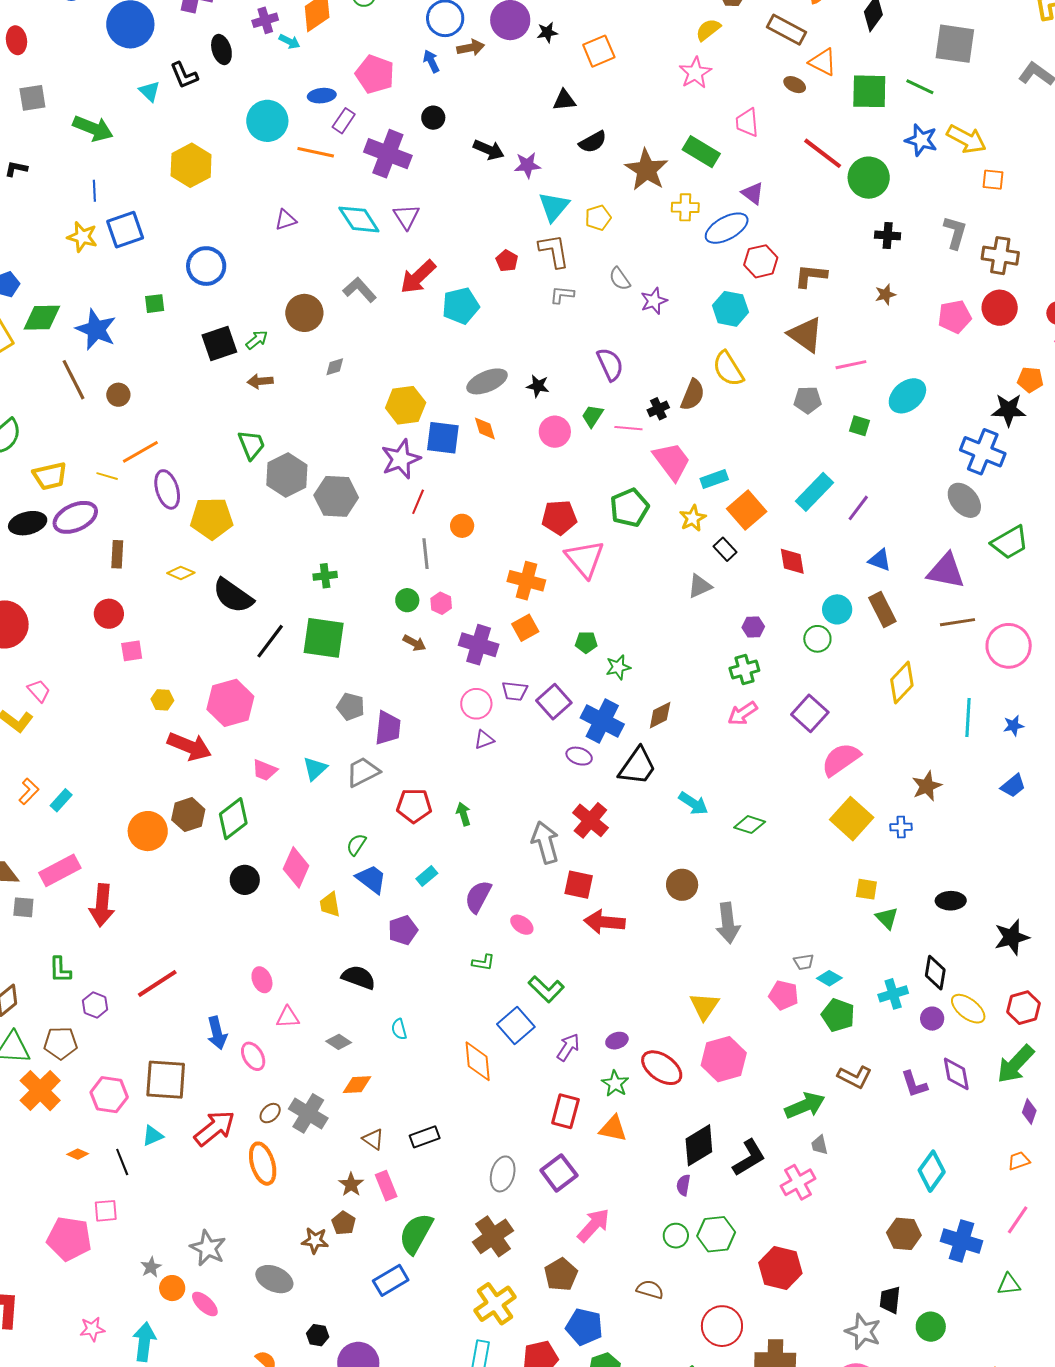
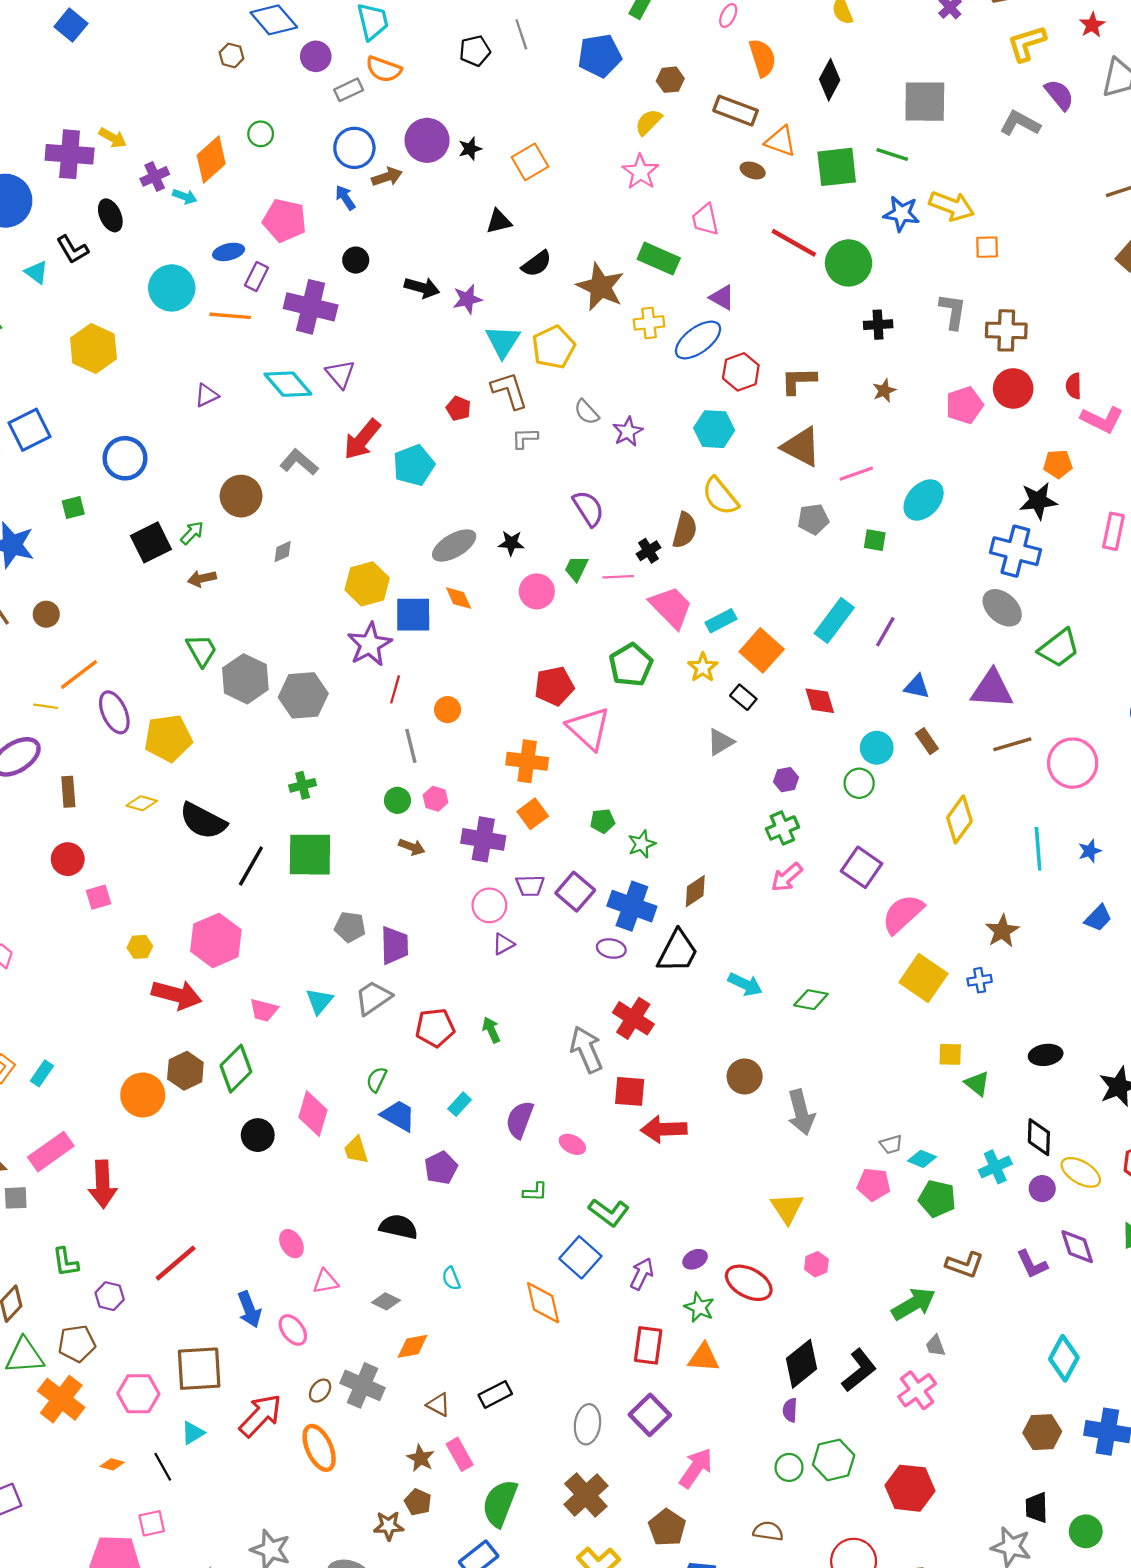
yellow pentagon: (598, 218) -> (554, 347), size x1.5
brown rectangle: (882, 609) -> (927, 741), size x0.7
pink hexagon: (724, 1059) -> (816, 1264), size x0.5

